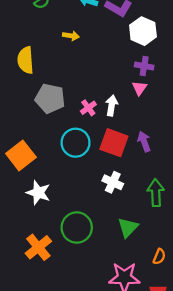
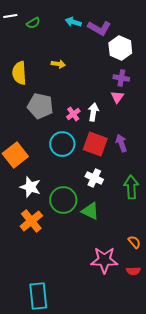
yellow arrow: (71, 36) -> (58, 64), moved
green circle: (77, 228) -> (63, 200), moved
green triangle: (128, 228) -> (90, 211), moved, turned -48
orange cross: (38, 247) -> (31, 221), moved
orange semicircle: (159, 257) -> (134, 242), turned -64

